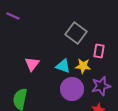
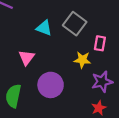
cyan triangle: (63, 66) -> (44, 28), moved
purple circle: (72, 89) -> (51, 85), moved

